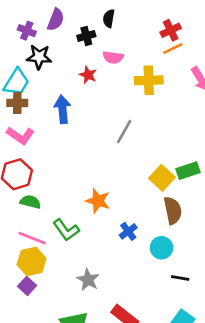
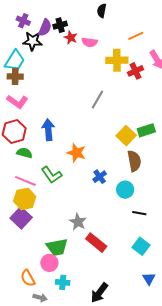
black semicircle: (109, 18) -> (102, 11), moved
purple semicircle: (56, 20) -> (45, 28), moved
red cross: (171, 30) -> (135, 71), moved
black cross: (86, 36) -> (60, 25), moved
red star: (88, 75) -> (71, 38), moved
blue arrow: (63, 109) -> (48, 130), moved
gray star: (88, 280) -> (78, 222), moved
purple square: (27, 286) -> (21, 218), size x1.5

